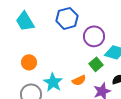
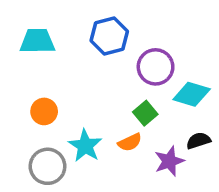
cyan trapezoid: (25, 21) -> (37, 41), turned 120
green square: (96, 64) -> (145, 113), moved

